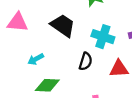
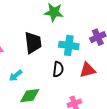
black trapezoid: (63, 25) -> (33, 43), turned 60

